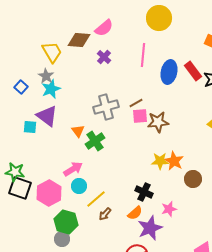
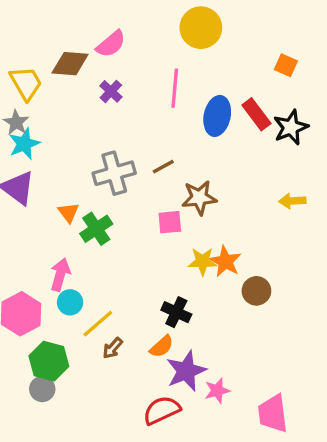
pink square: (140, 116) -> (170, 222), moved
pink arrow: (73, 169) -> (60, 275), turned -42
pink star: (169, 209) -> (217, 391), moved

